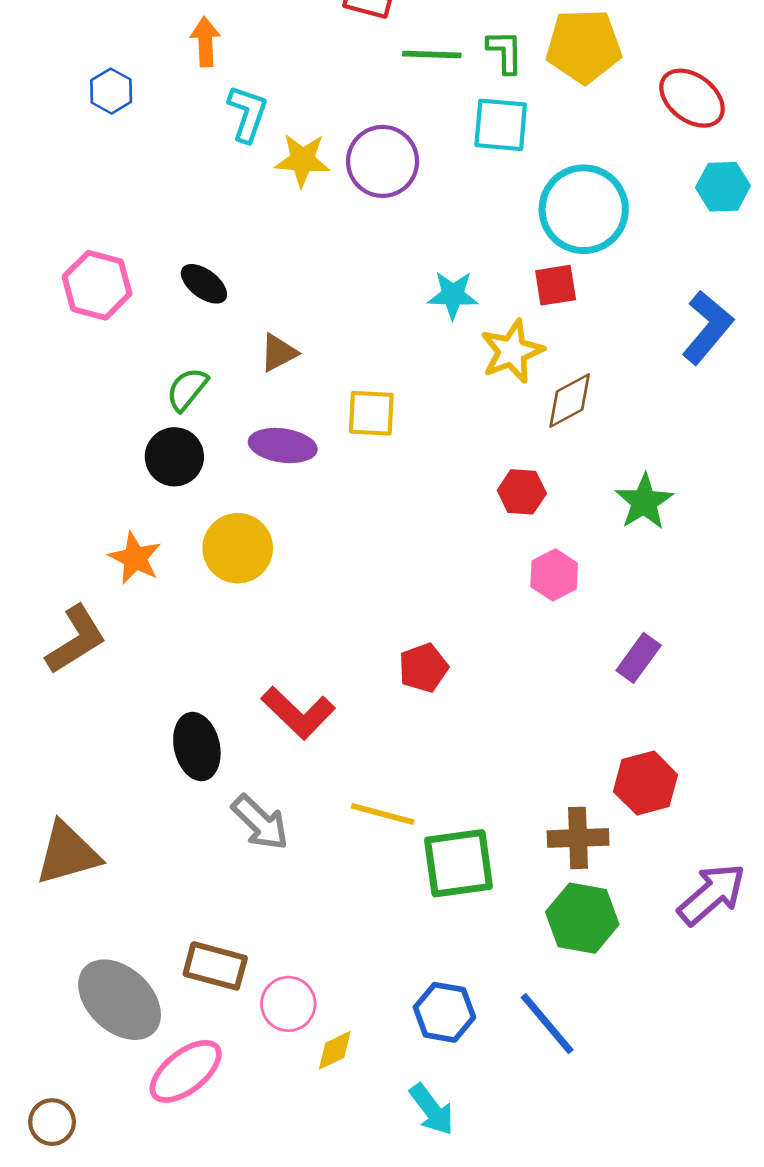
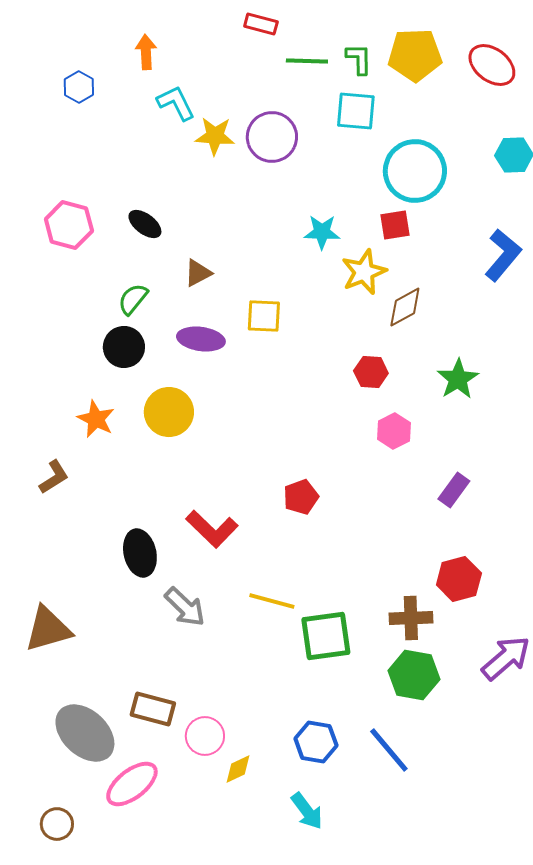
red ellipse: (692, 98) -> (492, 65), moved
cyan L-shape: (248, 114) -> (176, 103), turned -45
brown L-shape: (76, 640) -> (54, 477), size x0.7
brown circle: (52, 1122) -> (57, 824), moved

